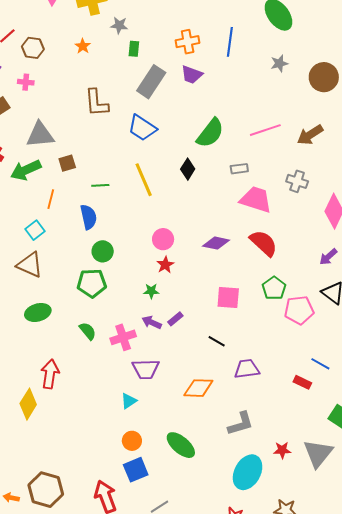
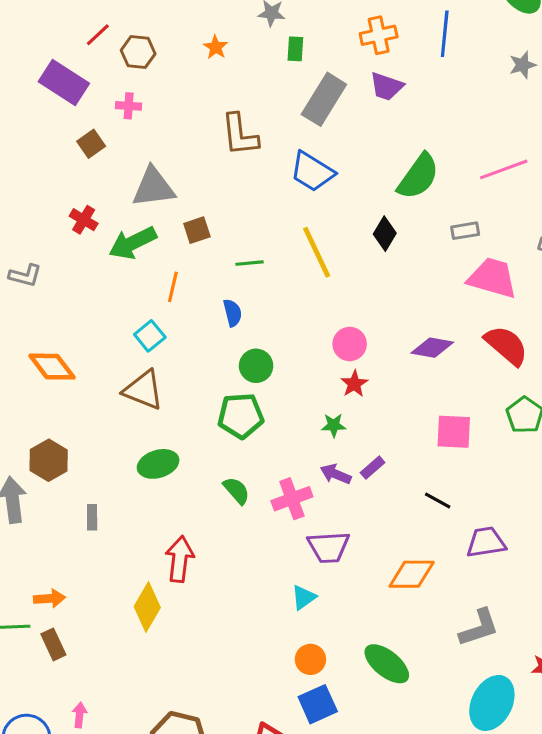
blue semicircle: (89, 217) -> (233, 313), size x0.7

